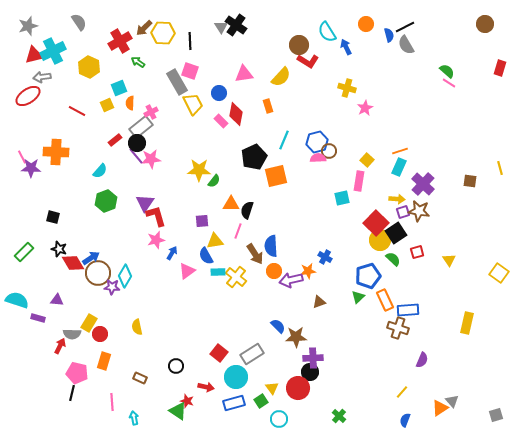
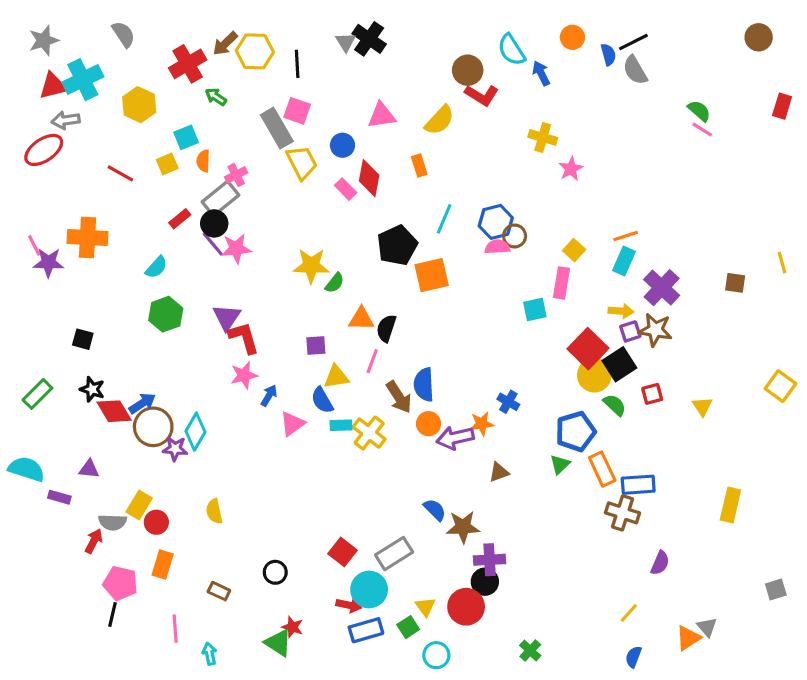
yellow square: (499, 273) -> (780, 386), moved
red arrow: (206, 387) -> (349, 605), moved
gray square: (496, 415) -> (776, 590), moved

